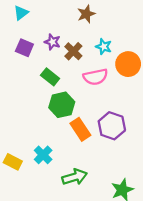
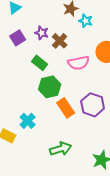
cyan star: (104, 47) -> (86, 21), moved
purple square: (24, 48) -> (18, 38), turned 35
cyan cross: (43, 155) -> (28, 121), moved

